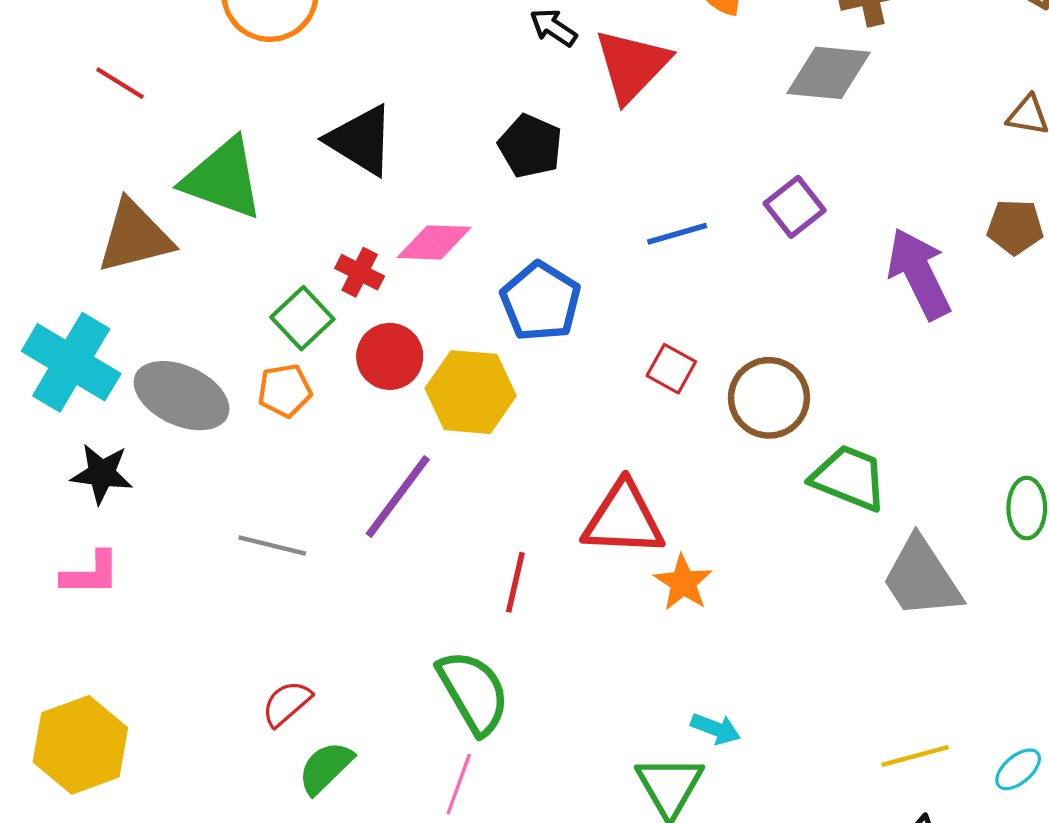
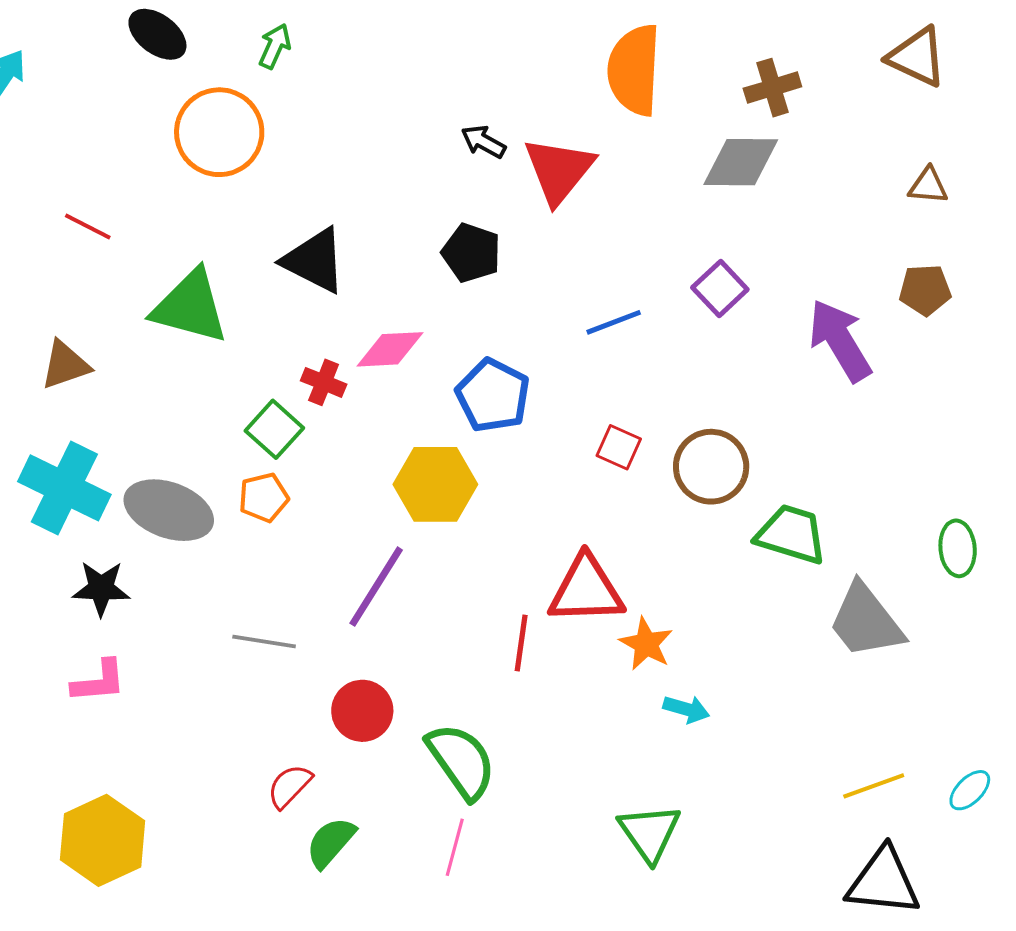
brown triangle: (135, 237) -> (65, 365), moved, size x0.7
red circle: (390, 356) -> (362, 711), moved
red line: (515, 582) -> (521, 643), moved
cyan arrow: (716, 729) -> (686, 709), moved

